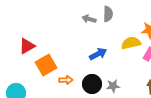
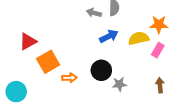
blue arrow: (98, 54) -> (109, 36), moved
black circle: (92, 84) -> (101, 70), moved

